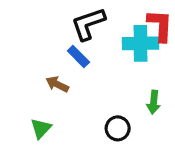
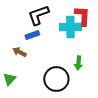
blue rectangle: (78, 56) -> (32, 35), turned -64
black circle: (118, 128) -> (56, 79), size x1.6

